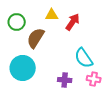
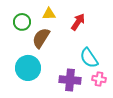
yellow triangle: (52, 15) -> (49, 14), moved
purple cross: (65, 80) -> (70, 80), size x1.5

